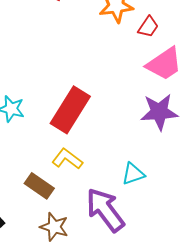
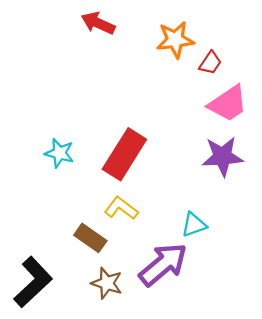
purple arrow: (105, 210) -> (163, 264), turned 87

